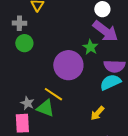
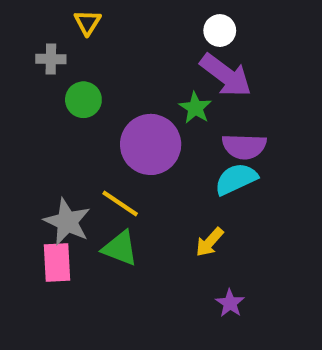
green circle: (24, 43) -> (83, 100), moved
gray star: (27, 103) -> (67, 222), size x1.6
green triangle: (45, 108) -> (120, 248), moved

